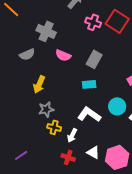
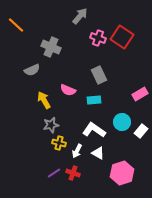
pink semicircle: (63, 55) -> (68, 90), moved
gray rectangle: (94, 59) -> (99, 75), turned -54
yellow arrow: (39, 84) -> (44, 100), turned 126
white triangle: (93, 152) -> (98, 153), moved
purple line: (21, 155) -> (54, 173), moved

